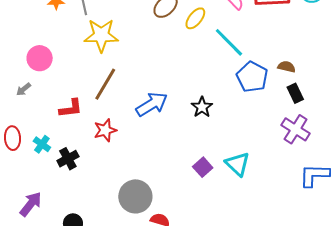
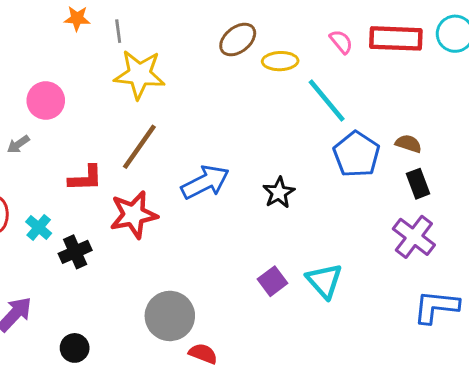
yellow ellipse: (195, 18) -> (280, 61), turned 45
red star: (105, 130) -> (134, 215), size x1.4

